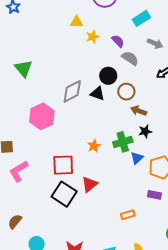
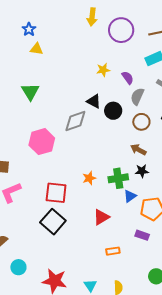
yellow triangle: (76, 22) -> (37, 49), moved
gray semicircle: (130, 58) -> (137, 96), turned -108
brown circle: (126, 92) -> (141, 122), moved
black triangle: (97, 94) -> (94, 101), moved
red triangle: (90, 184) -> (101, 217), moved

